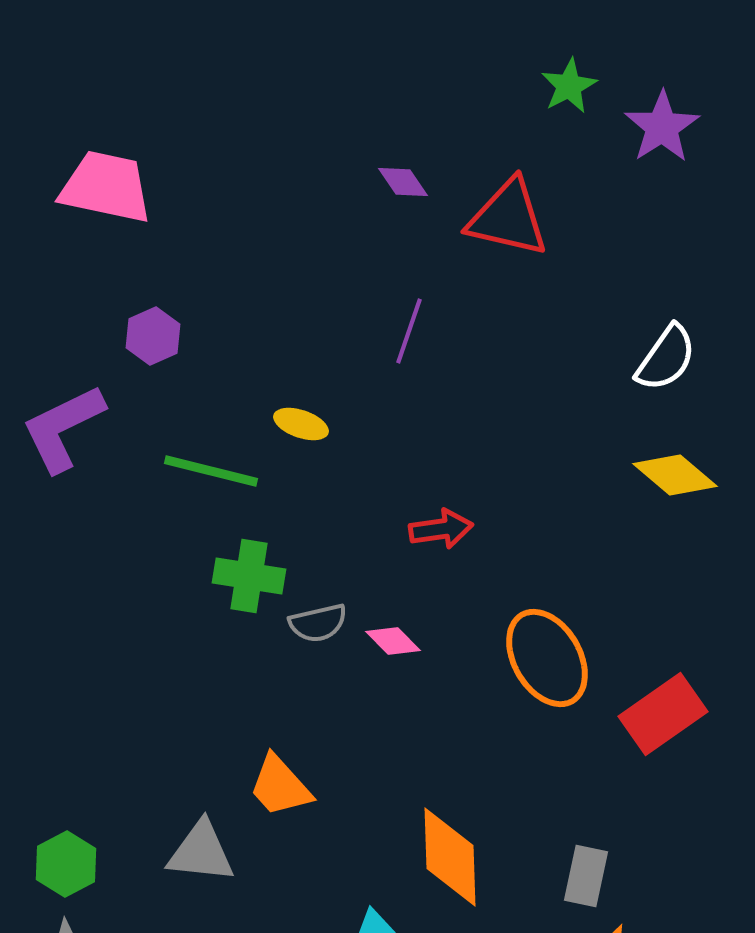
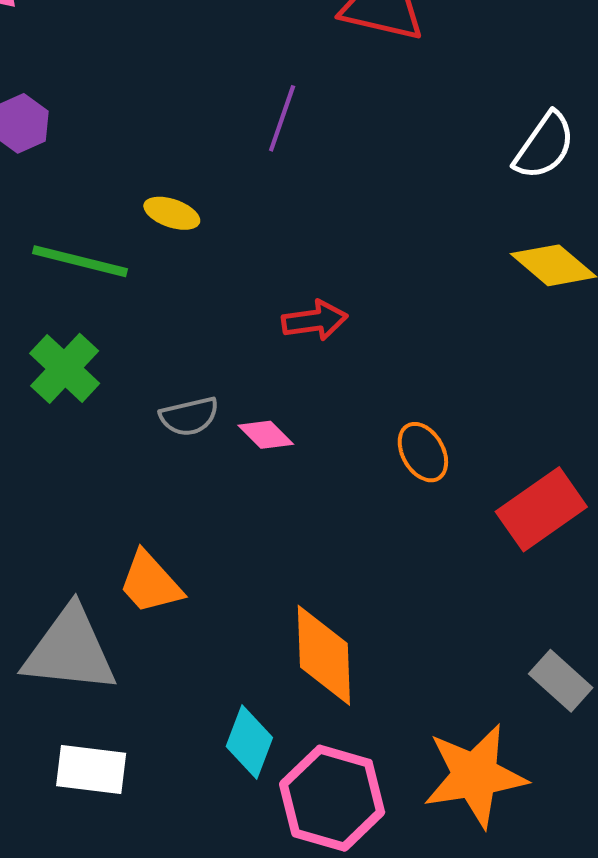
green cross: (249, 576) -> (65, 368), moved, turned 34
orange ellipse: (547, 658) -> (423, 452), size x0.6
gray triangle: (201, 852) -> (70, 650), size x1.4
gray rectangle: (586, 876) -> (561, 681), moved, turned -60

